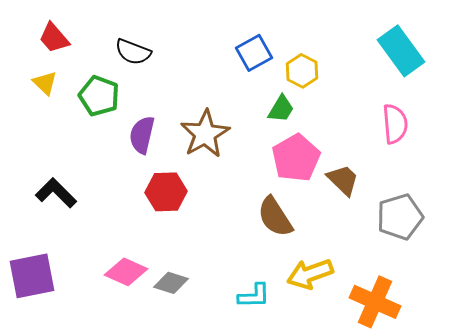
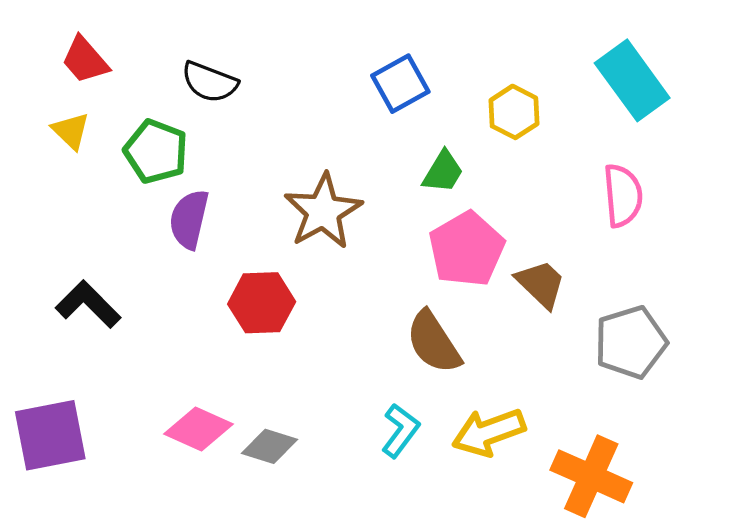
yellow hexagon: (302, 71) -> (514, 112), moved
purple semicircle: (142, 135) -> (189, 219), moved
cyan L-shape: (254, 296) -> (400, 431), moved, turned -52

